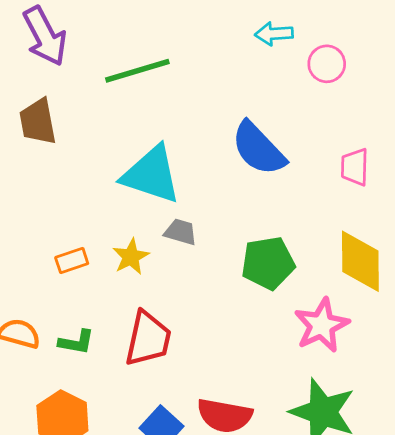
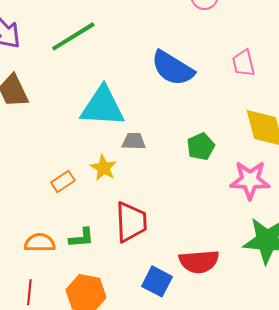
green pentagon: (268, 263) -> (201, 146), size x0.7
pink star: (322, 325) -> (250, 180), turned -30

